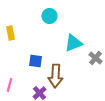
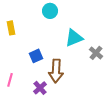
blue square: (35, 61) -> (36, 56), turned -32

